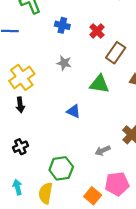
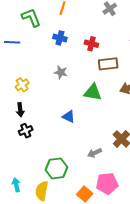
red cross: (97, 31) -> (91, 44), turned -32
brown rectangle: (116, 53) -> (108, 64), turned 48
yellow cross: (22, 77) -> (22, 85), size x0.6
black cross: (20, 147) -> (26, 131), moved

